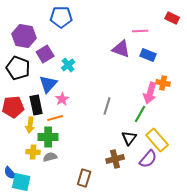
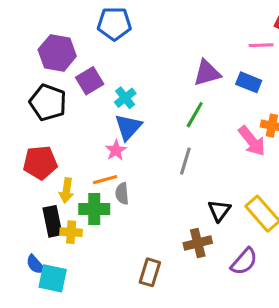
pink line: (140, 31) -> (261, 45), moved
purple triangle: (121, 49) -> (207, 73), turned -36
blue triangle: (48, 84) -> (128, 127), moved
pink arrow: (150, 93) -> (252, 141), turned -55
black rectangle: (36, 105) -> (53, 221), moved
green line: (140, 114) -> (195, 115), moved
gray semicircle: (50, 157) -> (122, 194), moved, turned -80
purple semicircle: (148, 159) -> (244, 261), moved

